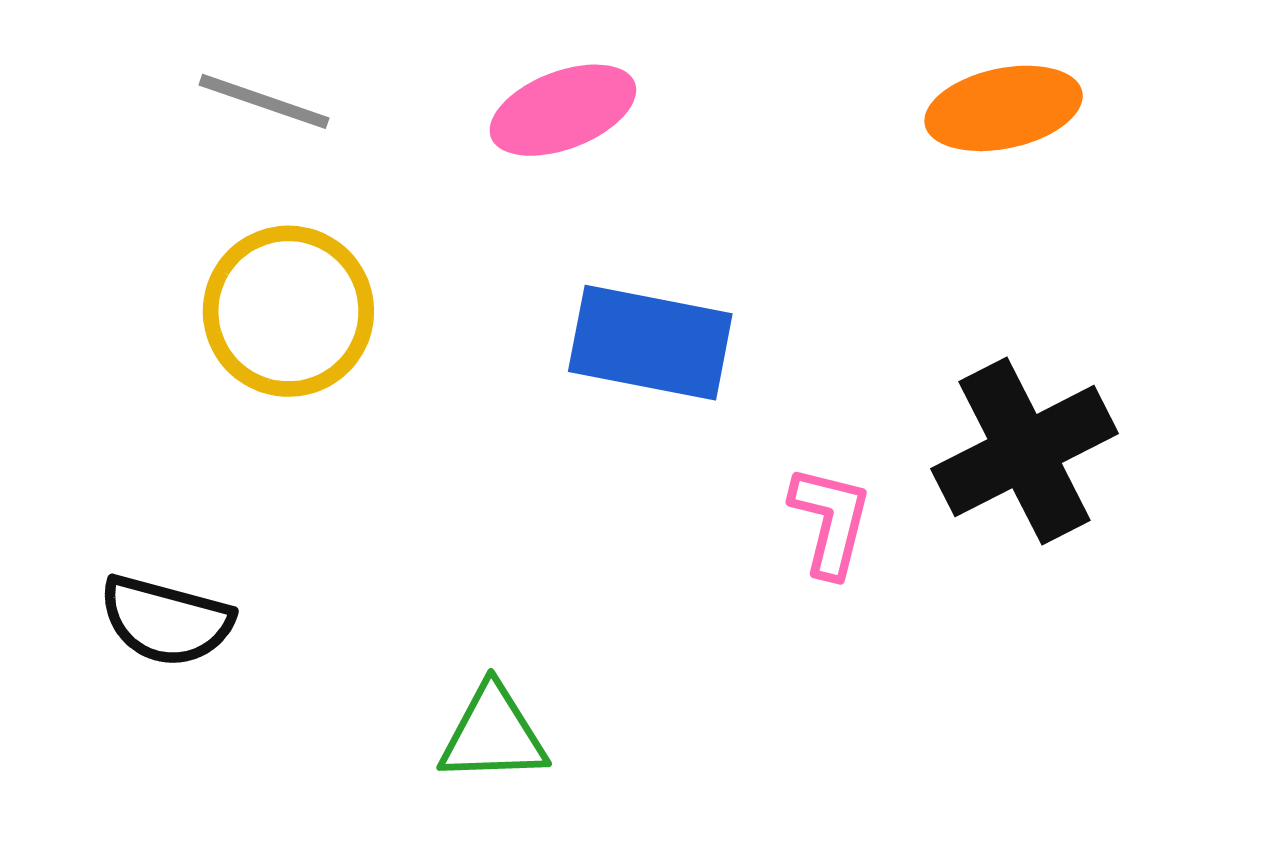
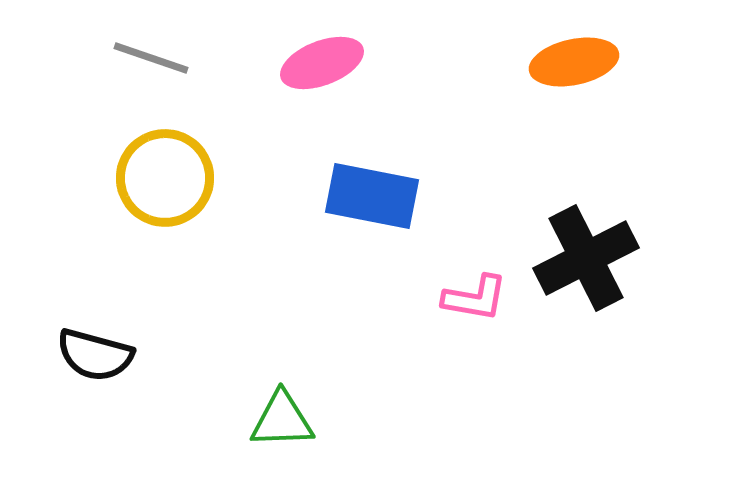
pink L-shape: (830, 521) -> (475, 298), turned 86

